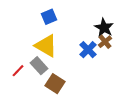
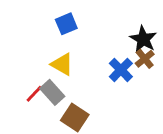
yellow triangle: (46, 46) -> (62, 64), size x0.7
red line: (18, 71) -> (34, 94), moved

